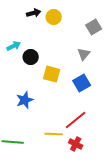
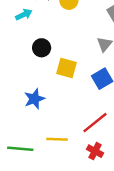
cyan arrow: (14, 46) -> (24, 15), moved
yellow line: (54, 134) -> (57, 139), moved

